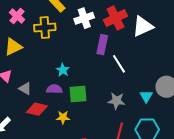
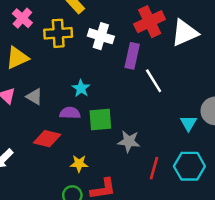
white cross: (84, 18) -> (101, 36), moved, turned 36
gray triangle: (25, 89) -> (34, 97), moved
gray star: (116, 101) -> (129, 141), moved
yellow star: (63, 117) -> (79, 164), moved

